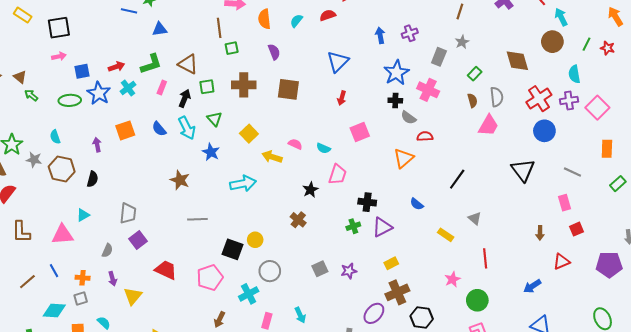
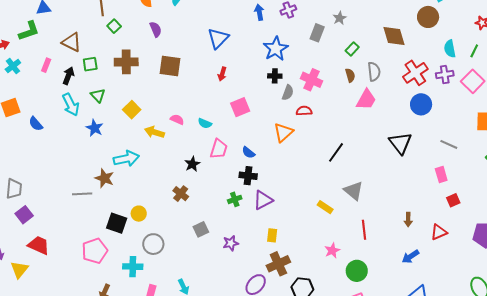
green line: (587, 44) -> (474, 51), moved
green square: (232, 48) -> (114, 26), turned -32
green L-shape: (151, 64) -> (29, 31), moved
pink cross: (428, 90) -> (311, 80), moved
gray semicircle: (408, 118) -> (288, 93), turned -105
blue semicircle: (159, 129) -> (36, 124), moved
brown star: (180, 180) -> (104, 178), moved
blue semicircle: (417, 204) -> (248, 153), moved
gray triangle: (475, 218) -> (354, 191), size x1.5
brown arrow: (540, 233) -> (408, 220), moved
yellow rectangle: (391, 263) -> (272, 235), turned -56
gray square: (320, 269) -> (201, 229), moved
red trapezoid: (166, 270) -> (39, 245), moved
cyan cross: (249, 294) -> (133, 267), turned 30

